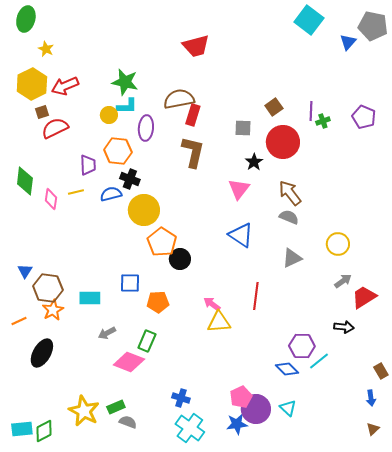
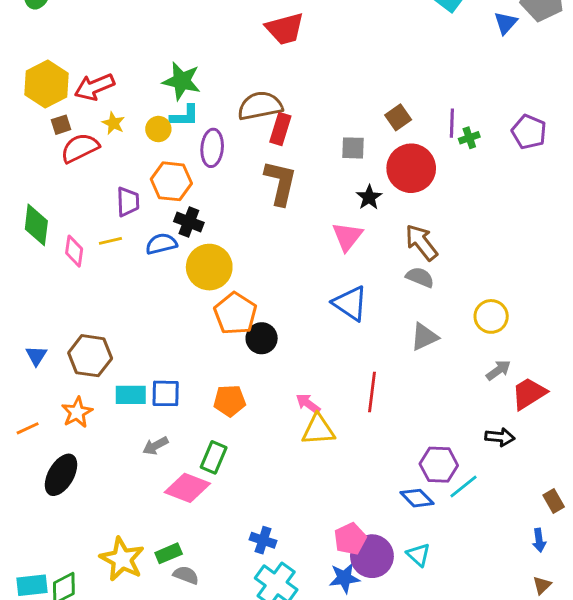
yellow star: (46, 49) -> (113, 123), moved
blue square: (130, 283) -> (166, 393), moved
brown hexagon: (48, 288) -> (90, 356), moved

